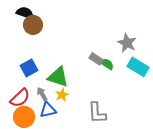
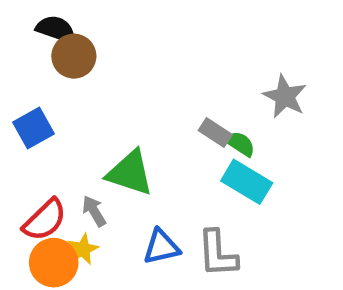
cyan rectangle: (138, 67) -> (247, 182), moved
blue square: (29, 68) -> (33, 128), moved
yellow star: (62, 95) -> (83, 249), moved
blue triangle: (48, 110) -> (161, 247), moved

